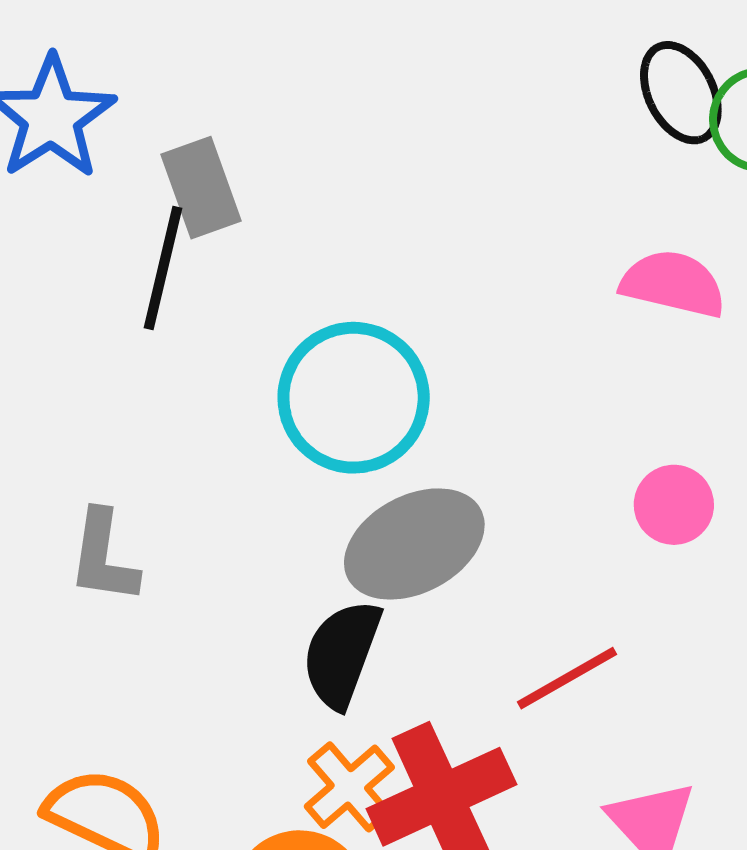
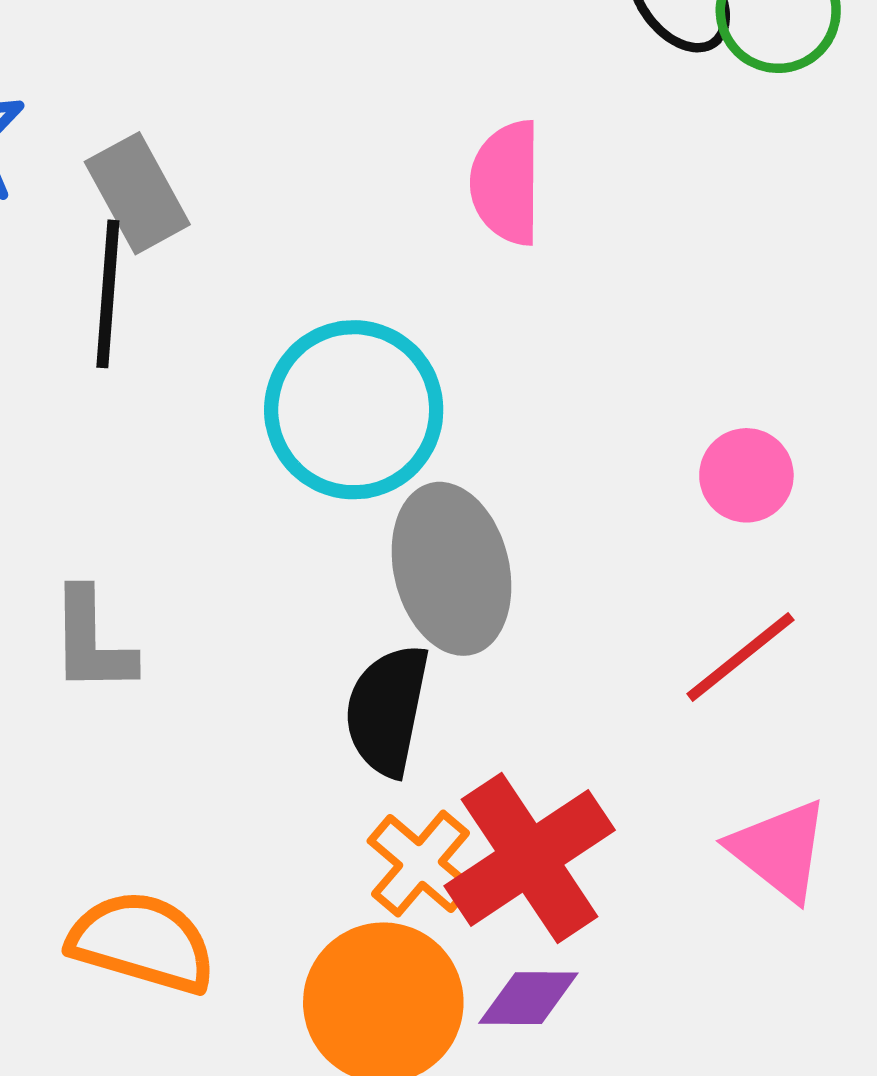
pink semicircle: (673, 284) -> (506, 183), moved, turned -94
gray ellipse: (414, 544) -> (451, 569), turned -67
red line: (567, 678) -> (740, 657), moved

